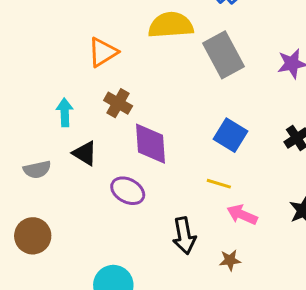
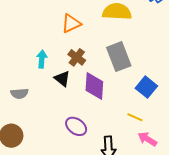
gray rectangle: (223, 55) -> (119, 57), moved
black triangle: (85, 153) -> (62, 79), moved
purple ellipse: (128, 191) -> (76, 126), moved

